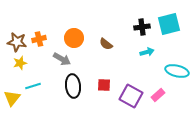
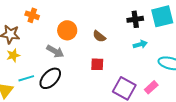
orange cross: (39, 39) -> (32, 15), moved, turned 32
red square: (104, 85) -> (97, 64), moved
black ellipse: (73, 86) -> (50, 78), moved, turned 50

